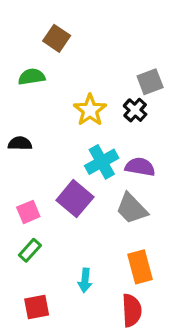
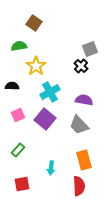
yellow star: (90, 110) -> (36, 66), moved
cyan cross: (102, 162) -> (50, 92), moved
pink square: (28, 212) -> (18, 115), moved

